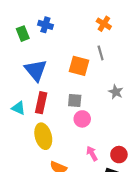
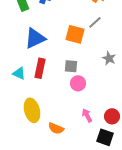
gray line: (101, 53) -> (95, 22), turned 64
blue triangle: (36, 70) -> (35, 38), turned 45
yellow ellipse: (43, 136) -> (32, 110), moved

